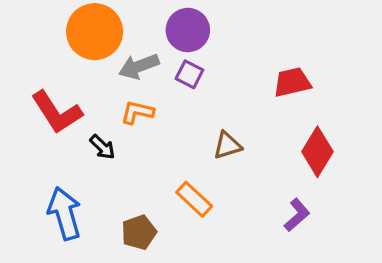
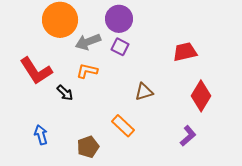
blue arrow: (65, 213) -> (41, 135), size x0.6

